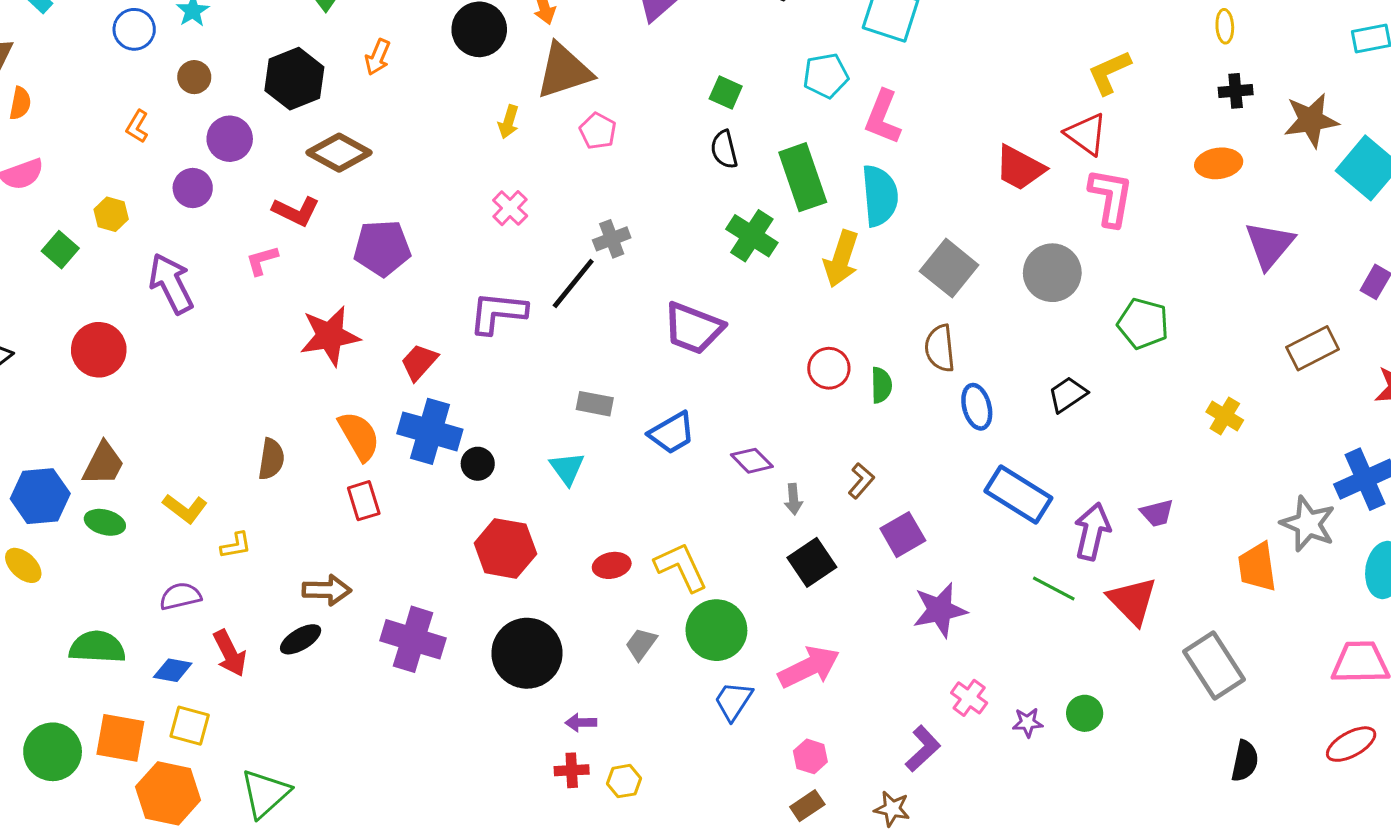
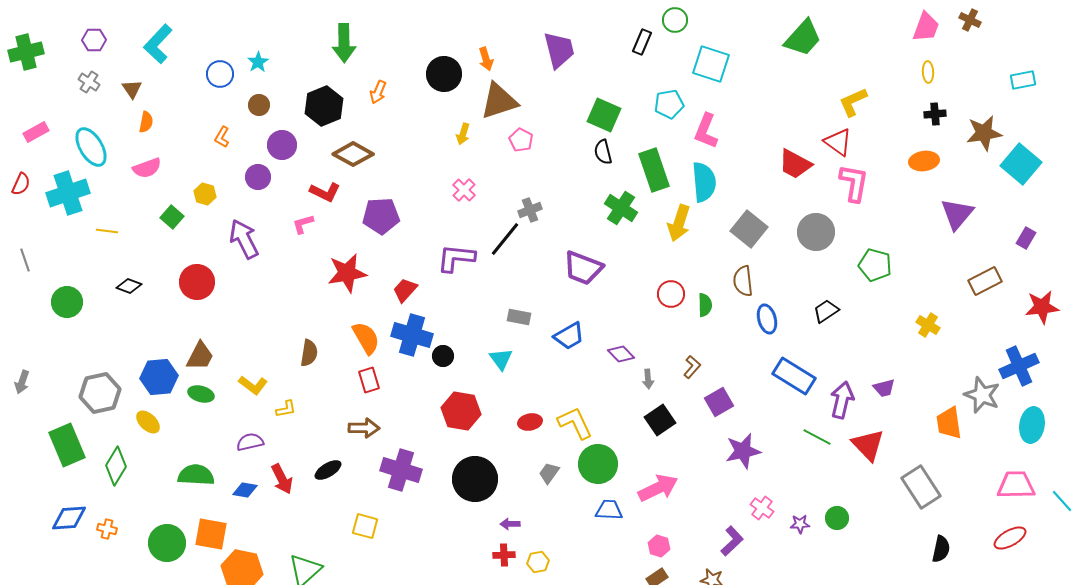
green square: (726, 92) -> (604, 115), size x1.6
brown arrow: (327, 590) -> (364, 428), moved
blue trapezoid: (733, 701) -> (609, 510), turned 60
yellow square: (190, 726) -> (365, 526), moved

